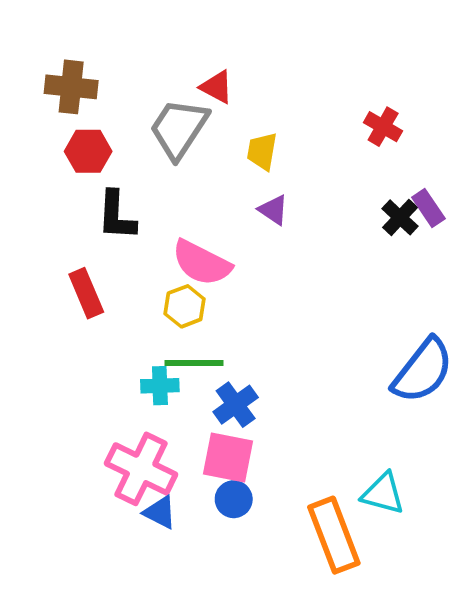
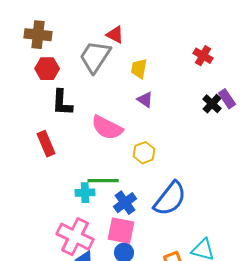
yellow hexagon: (185, 306) -> (144, 153), moved
blue semicircle: (423, 371) -> (170, 199), moved

